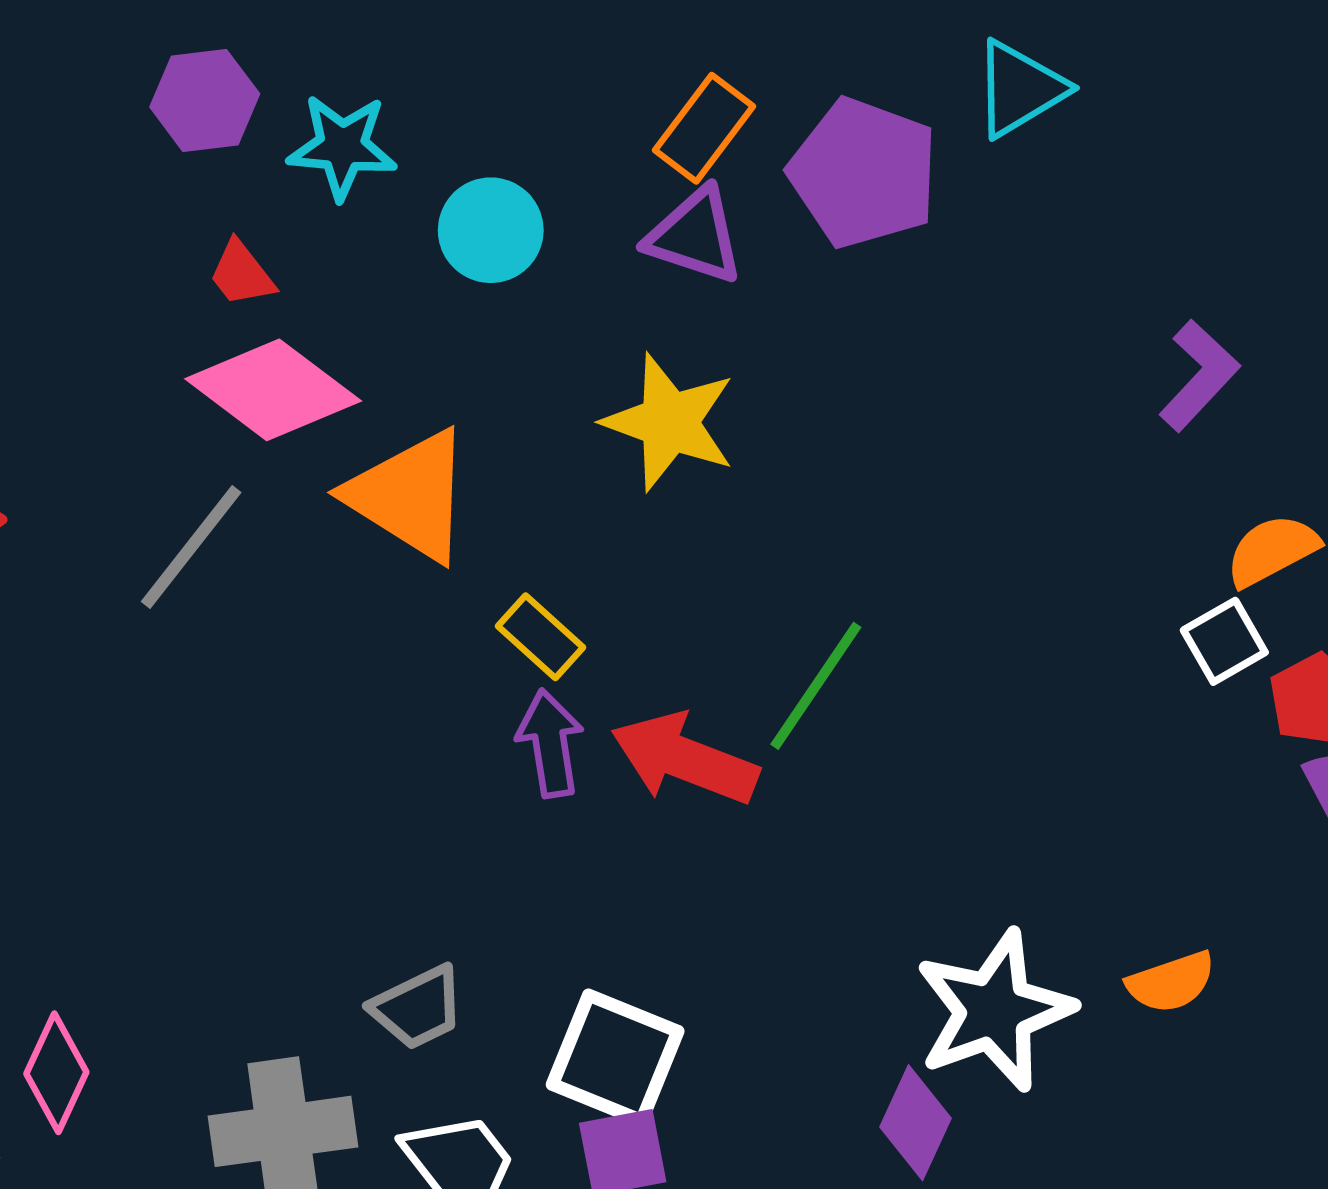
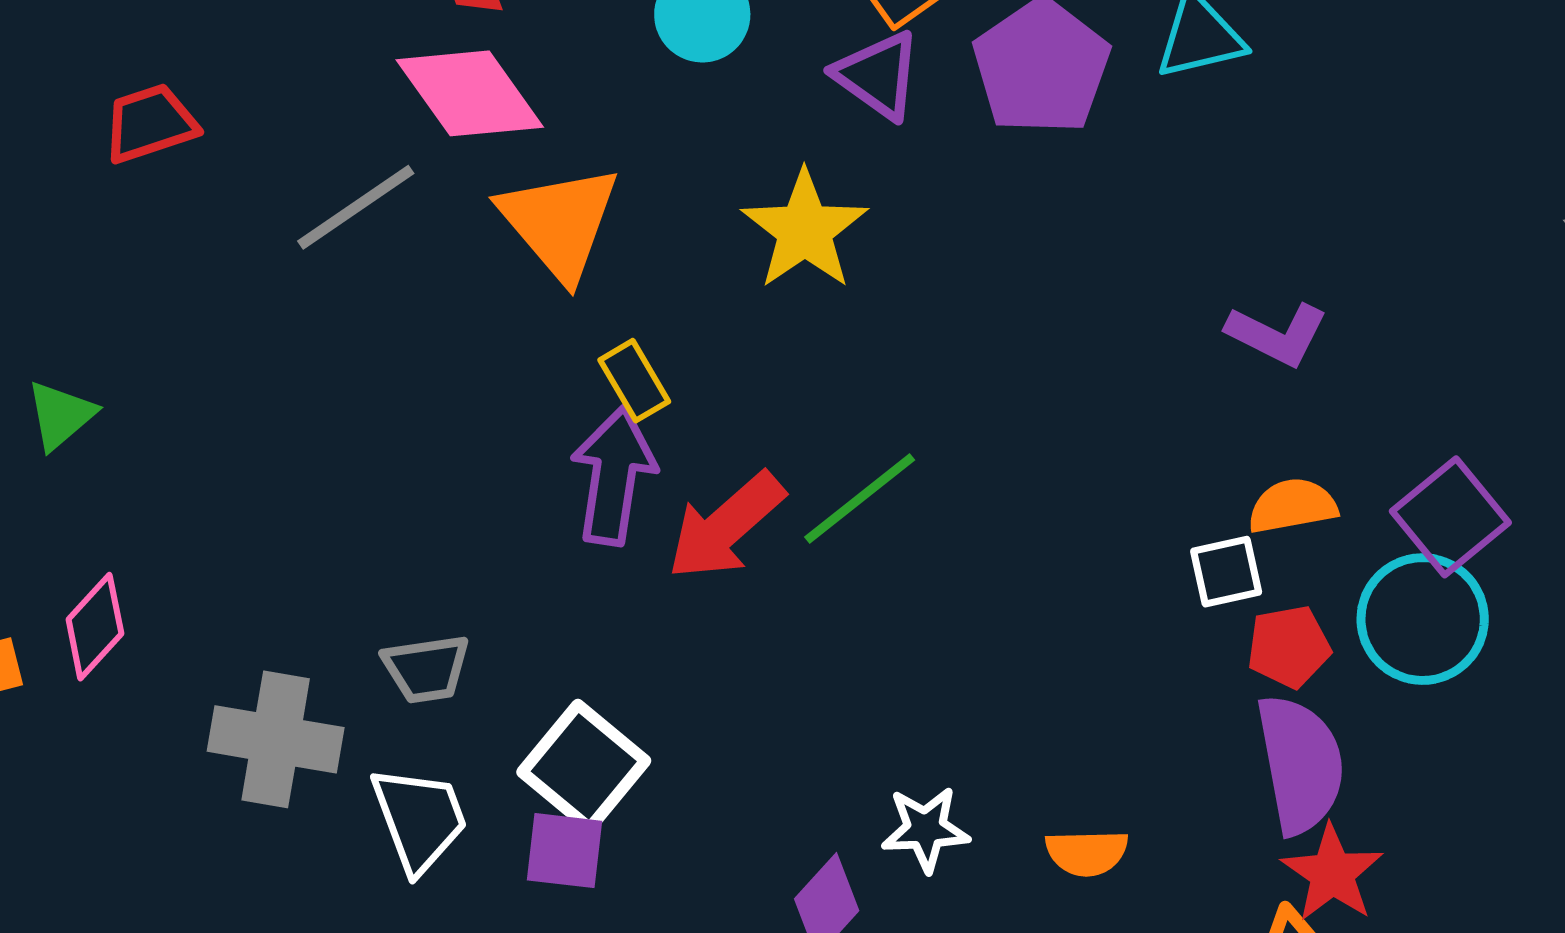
purple L-shape: (1199, 376) -> (1277, 334), turned 56
purple arrow: (550, 743) -> (613, 476), size x1.4
red arrow: (685, 759) -> (726, 526), turned -80
white star: (994, 1011) -> (925, 829), size x0.6

